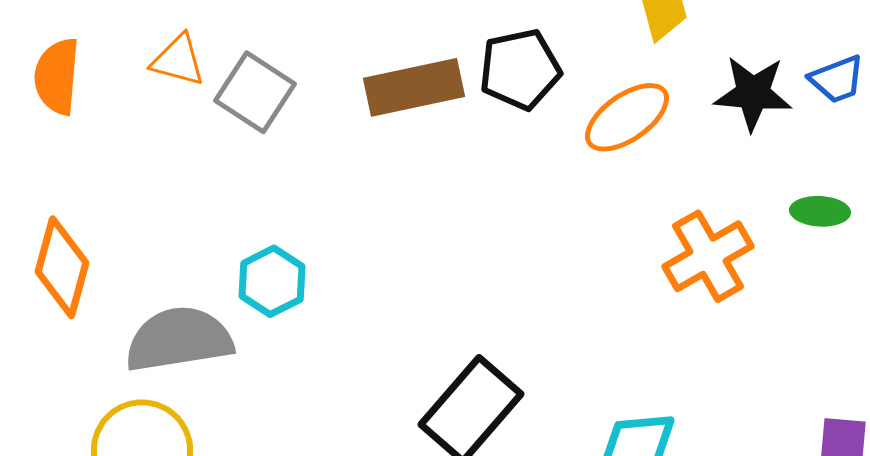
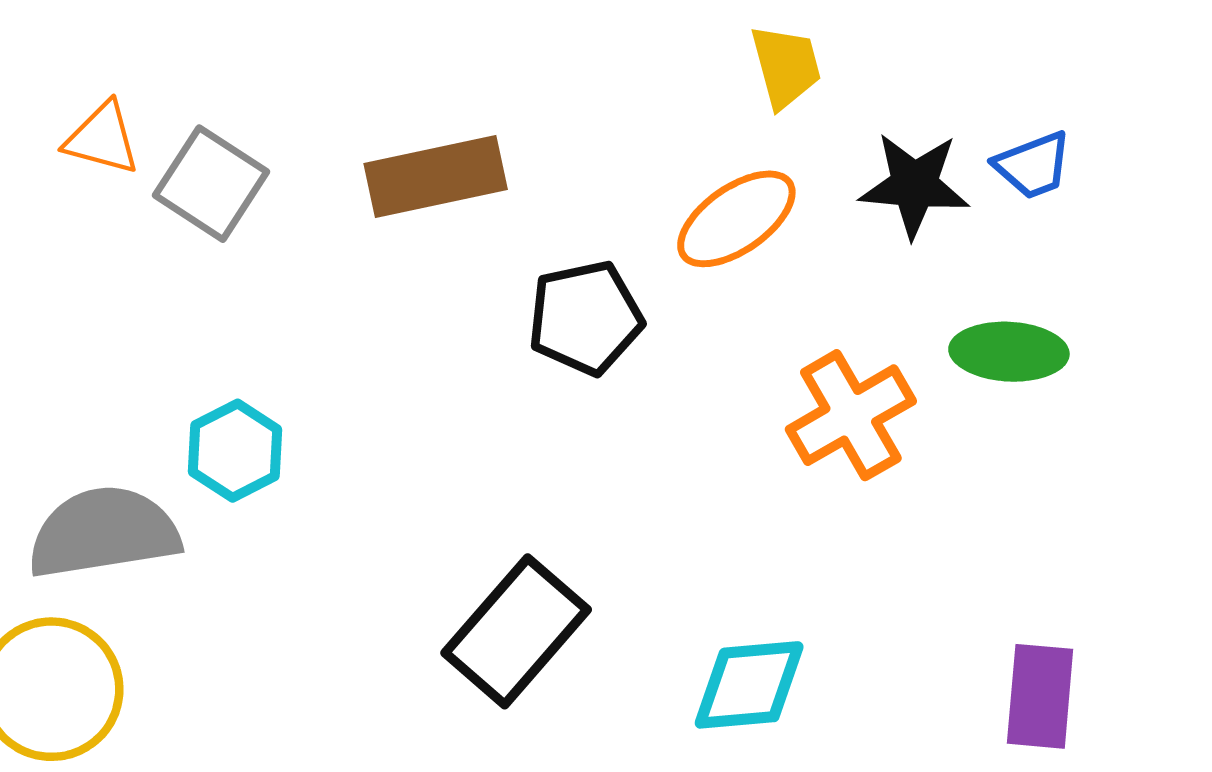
black pentagon: (520, 69) -> (585, 318), moved
green ellipse: (820, 211) -> (1009, 352), size x1.4

